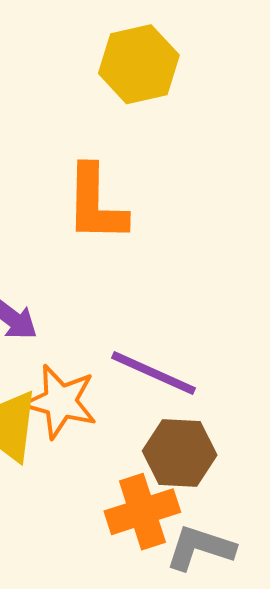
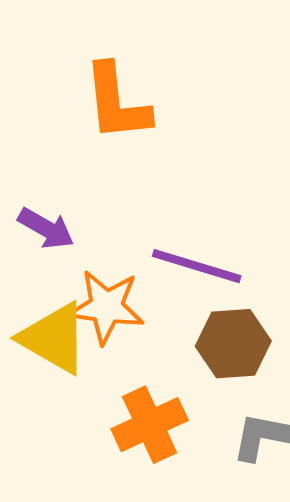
orange cross: (142, 512) -> (150, 425), moved

